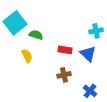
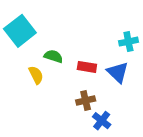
green semicircle: (36, 35) -> (53, 56), moved
blue cross: (90, 91) -> (102, 121), moved

